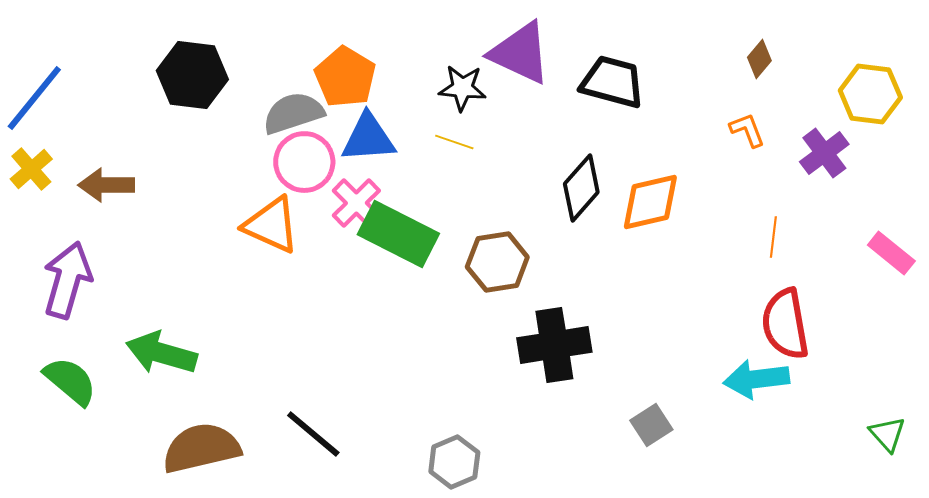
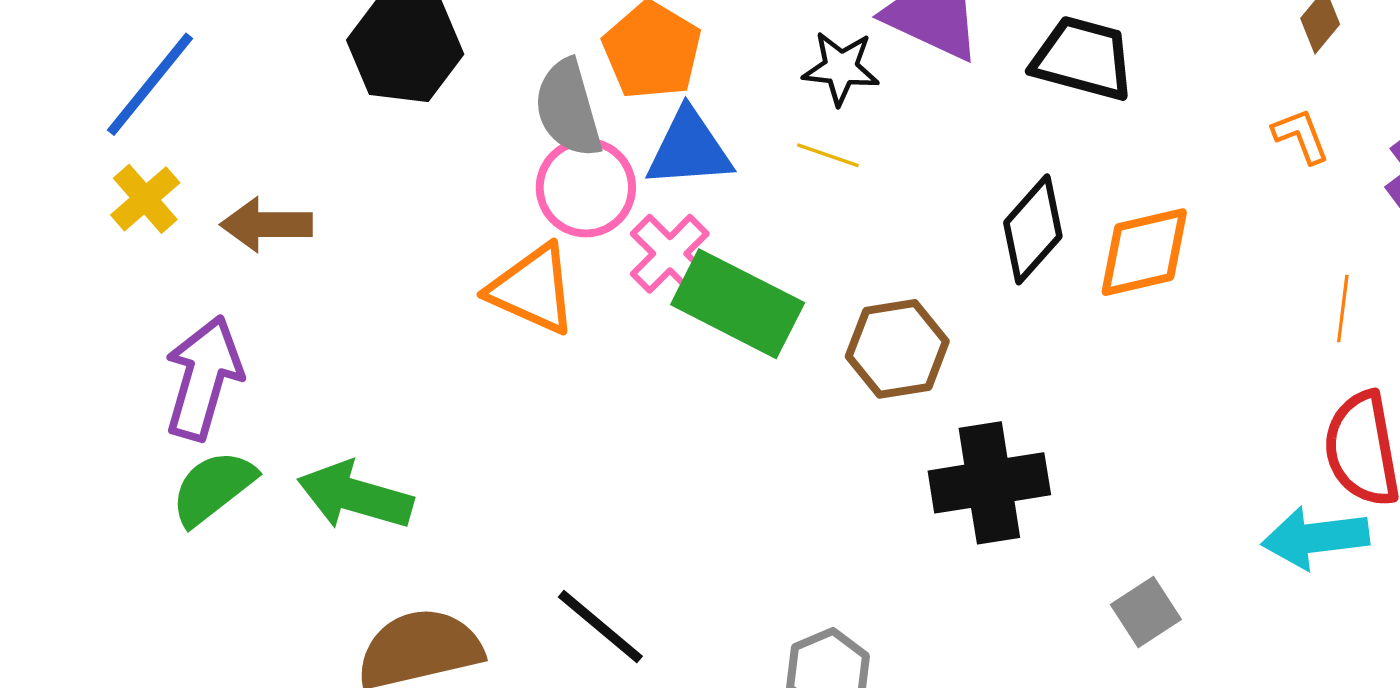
gray semicircle: (293, 113) -> (568, 108), turned -88
green semicircle: (70, 381) -> (213, 488), moved, turned -78

